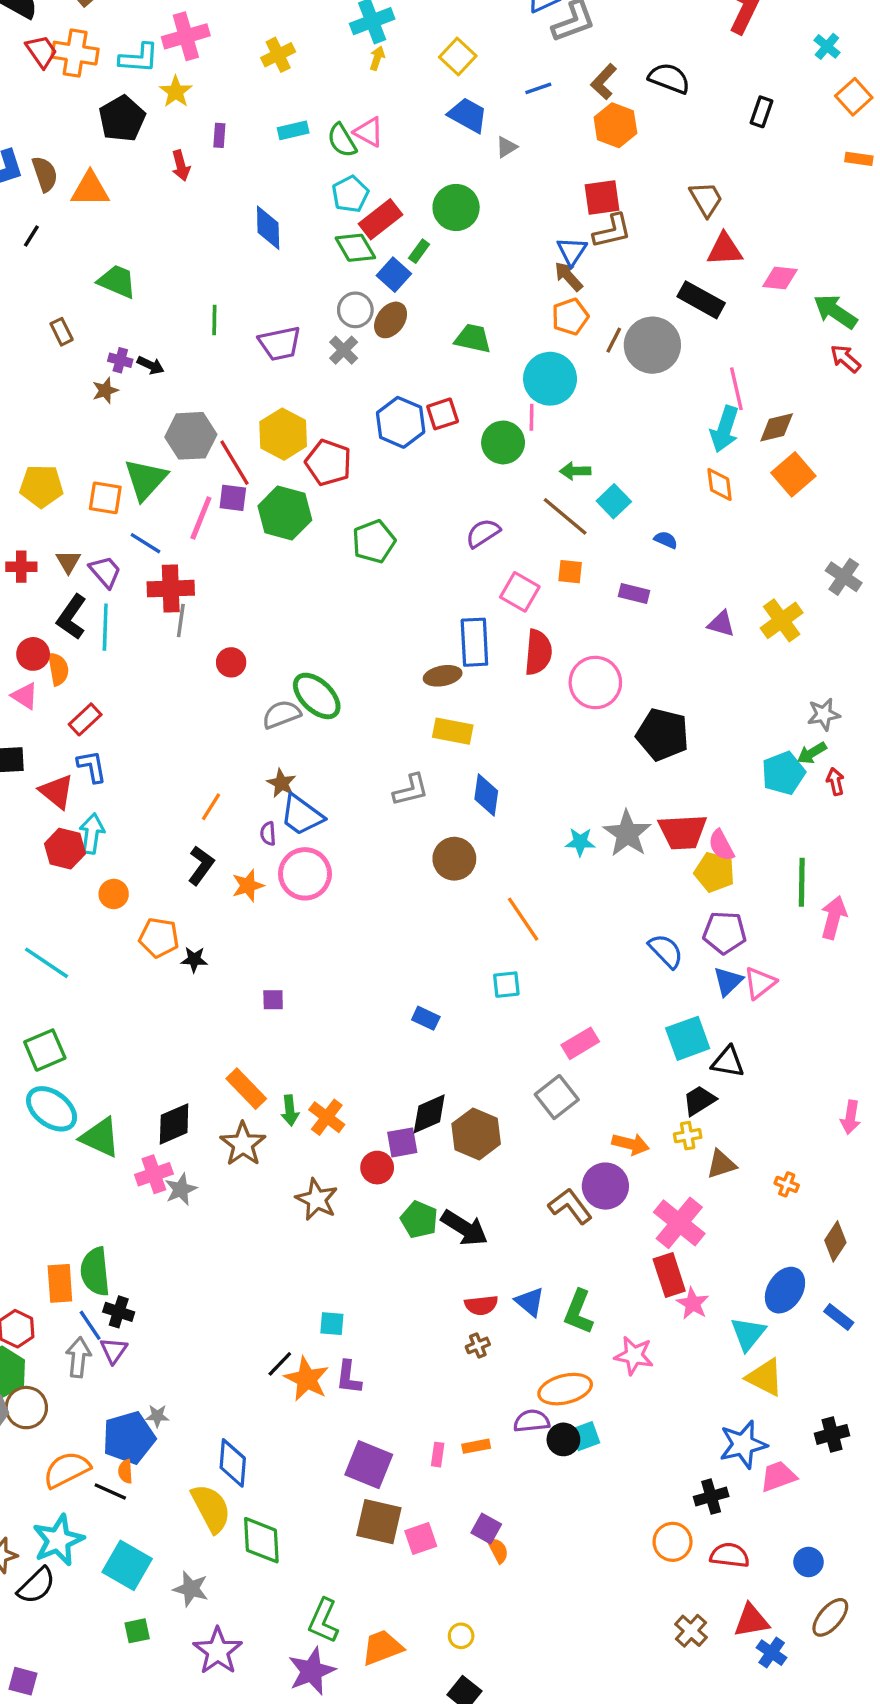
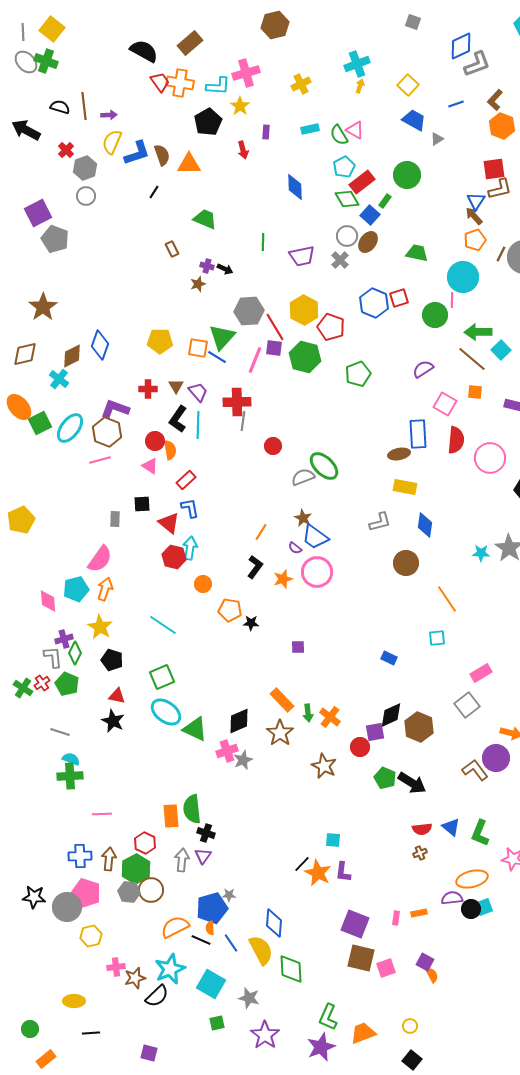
green arrow: (575, 471) -> (478, 332), size x1.5
blue line: (146, 543) -> (217, 357), moved
purple semicircle: (268, 834) -> (295, 548), turned -48
blue line: (90, 1325) -> (231, 943), moved

